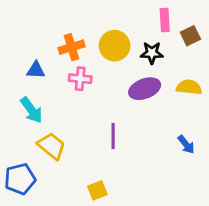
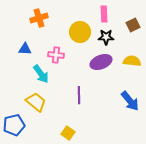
pink rectangle: (165, 20) -> (104, 14), moved
orange cross: (72, 47) -> (39, 18), moved
cyan arrow: (31, 110) -> (41, 74), moved
blue arrow: (186, 145) -> (130, 101), size x1.5
yellow square: (97, 190) -> (68, 133), turned -32

